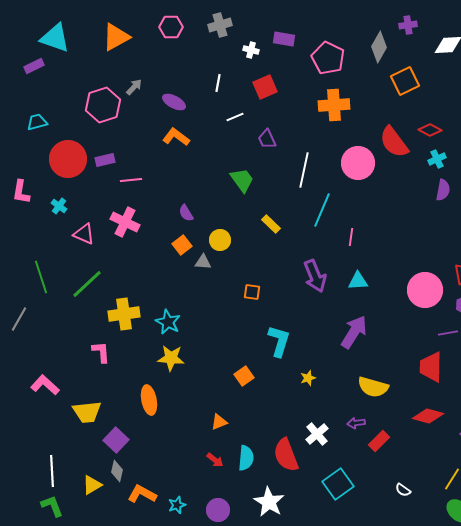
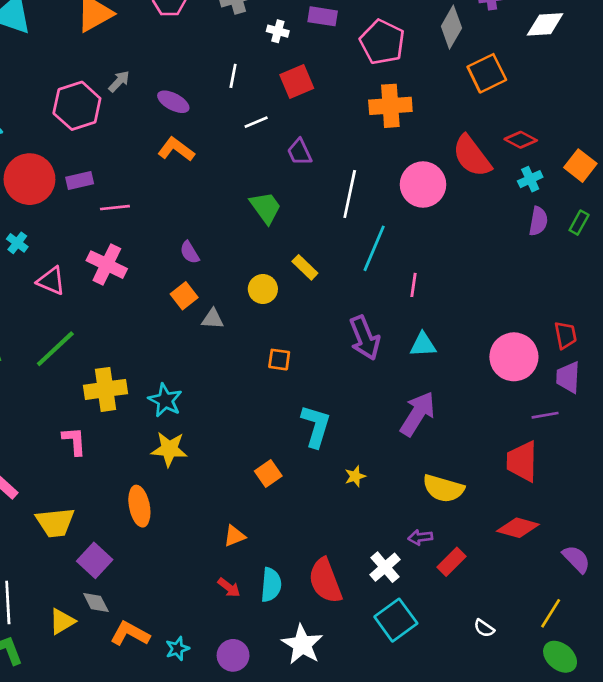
yellow circle: (220, 240) -> (263, 289), moved
white cross: (317, 434) -> (385, 567), moved
gray diamond: (117, 471) -> (96, 602), turned -40

